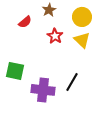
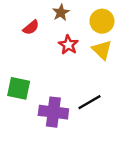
black line: (72, 82) -> (90, 102), turned 30

